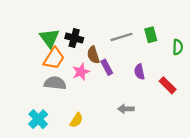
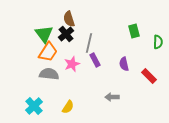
gray line: (121, 37) -> (89, 43), moved, turned -60
black cross: (74, 38) -> (66, 34), turned 35
brown semicircle: (93, 55) -> (69, 19), moved

